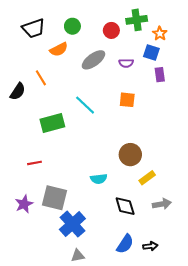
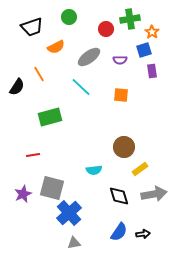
green circle: (72, 26) -> (69, 17), moved
blue square: (151, 53) -> (144, 50), turned -35
cyan line: (85, 105) -> (81, 87), moved
gray arrow: (162, 204) -> (154, 194), size x1.4

